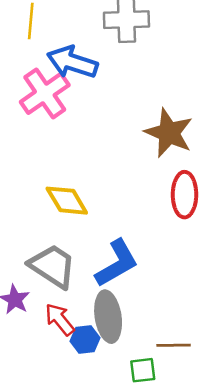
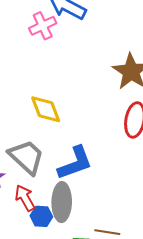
pink cross: (45, 93) -> (43, 26), size x0.7

